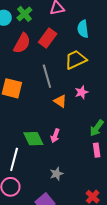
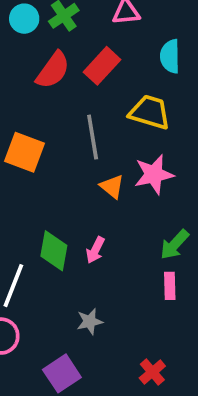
yellow trapezoid: (76, 60) -> (150, 112), turned 35
pink star: (81, 92) -> (154, 174), size x1.5
green diamond: (33, 139) -> (54, 251), turned 30

